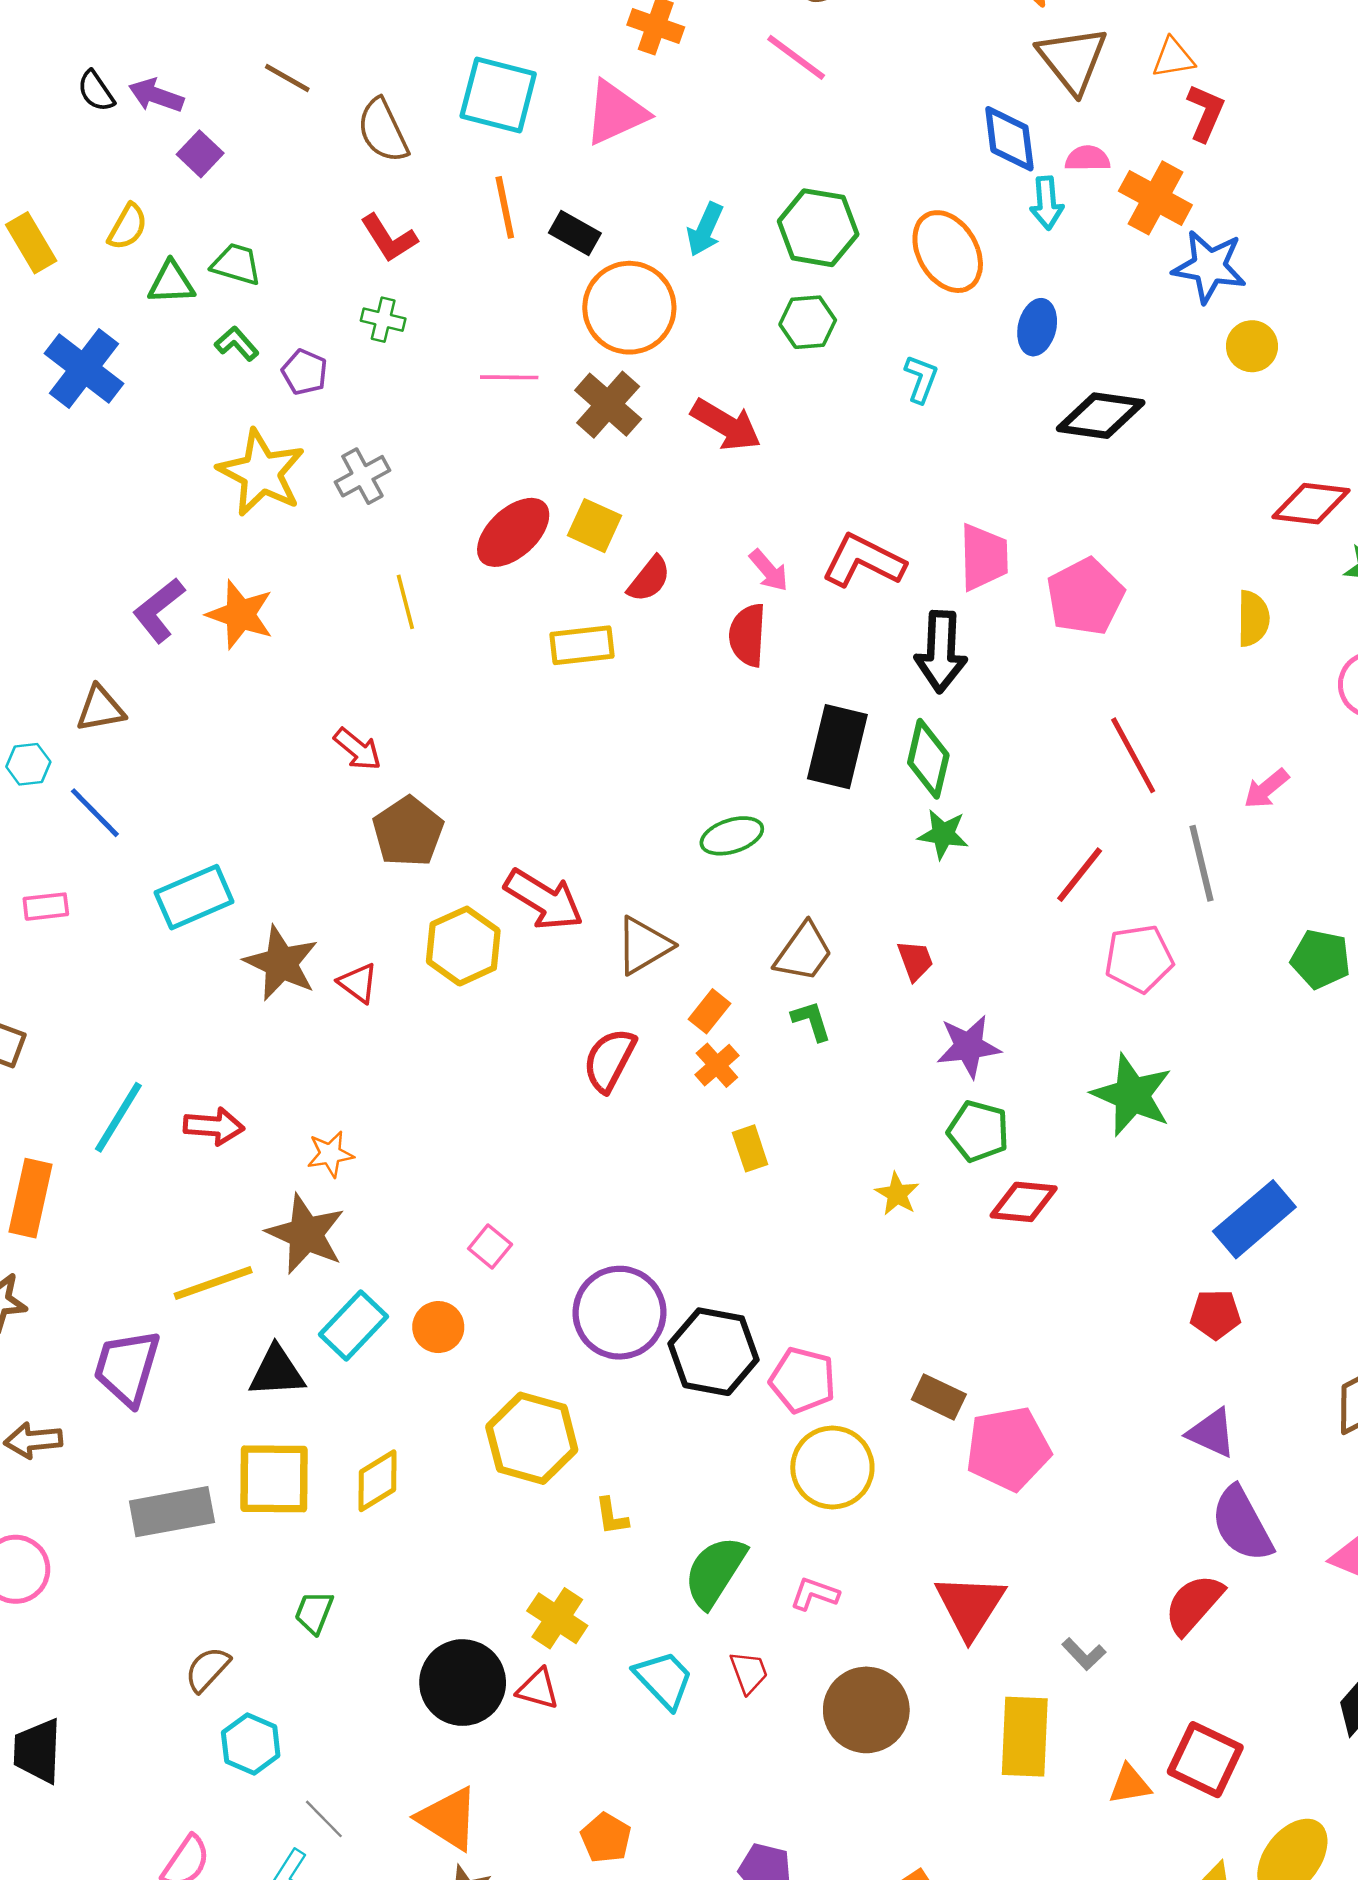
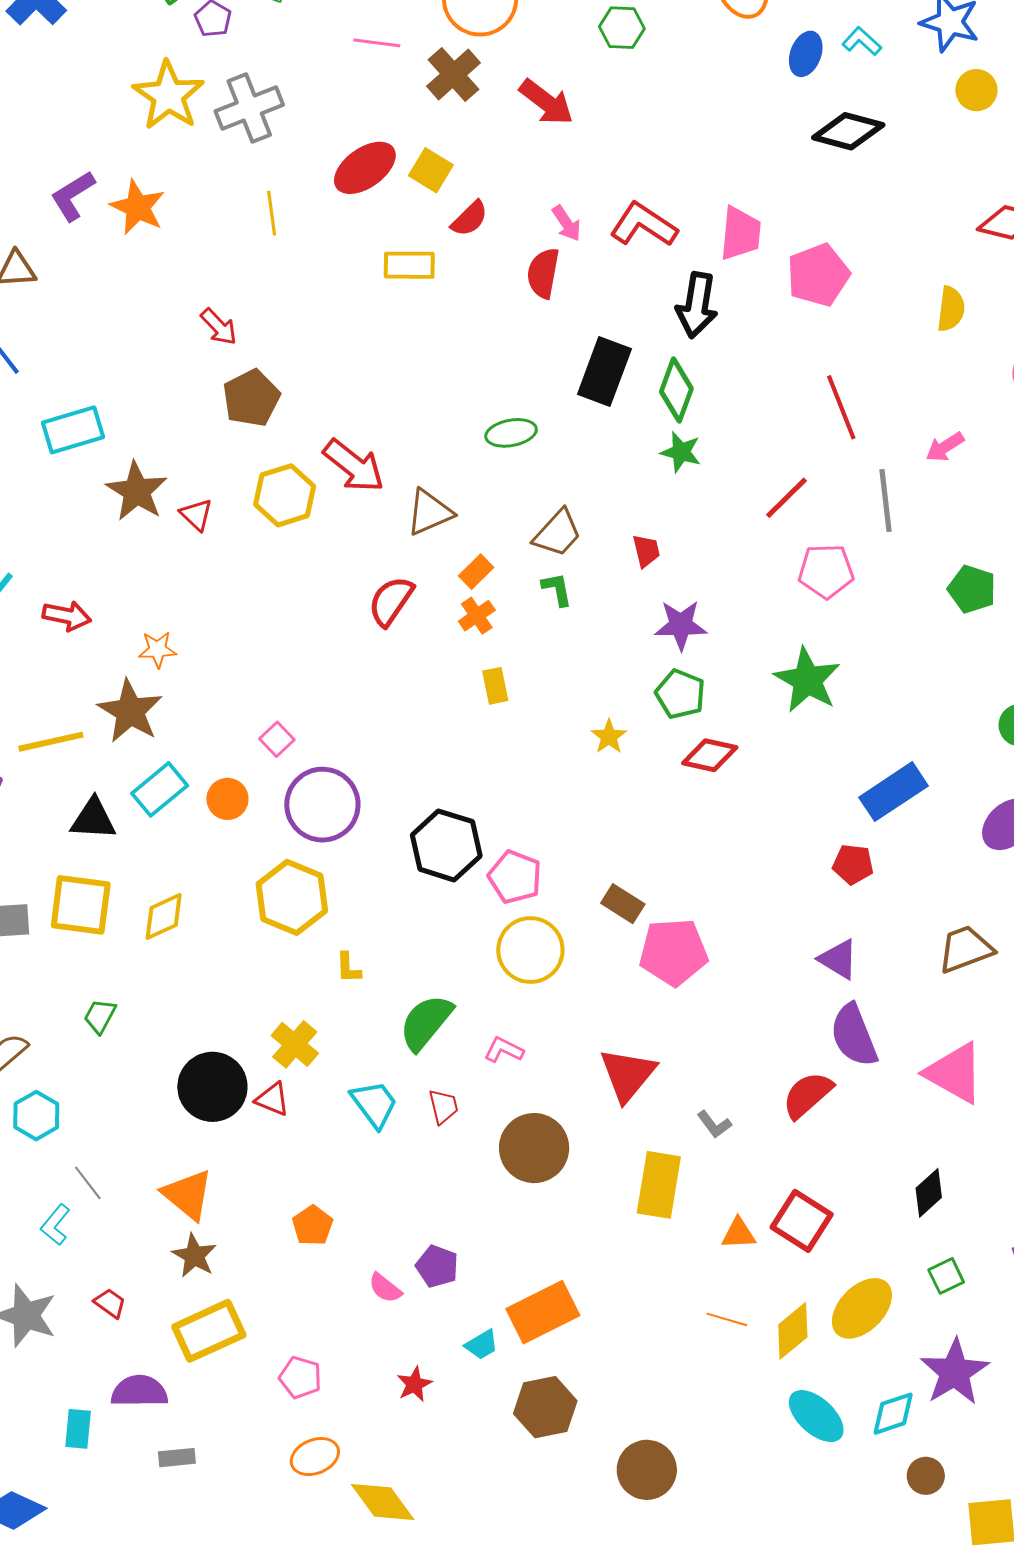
cyan L-shape: (921, 379) -> (862, 41), moved, turned -75
gray cross: (362, 476) -> (249, 108), size x1.5
purple circle: (619, 1313) -> (322, 805), moved

